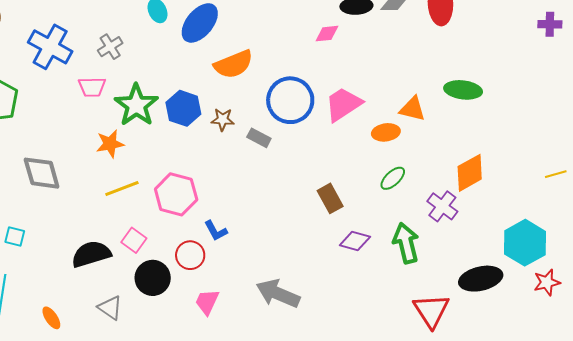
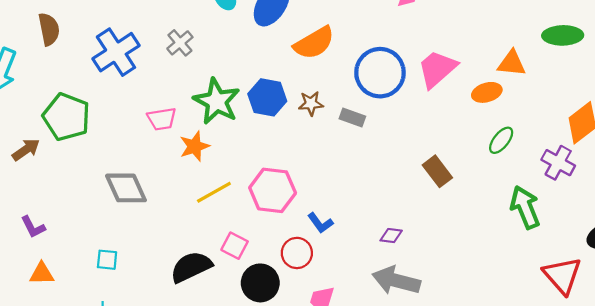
blue cross: (50, 47) -> (116, 52), turned 36
pink trapezoid: (92, 87) -> (162, 119), moved
purple diamond: (355, 241) -> (391, 236), moved, size x0.7

